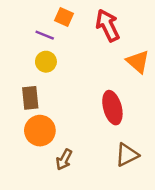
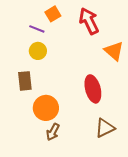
orange square: (64, 17) -> (53, 14), turned 35
orange circle: (40, 131) -> (46, 108), moved

